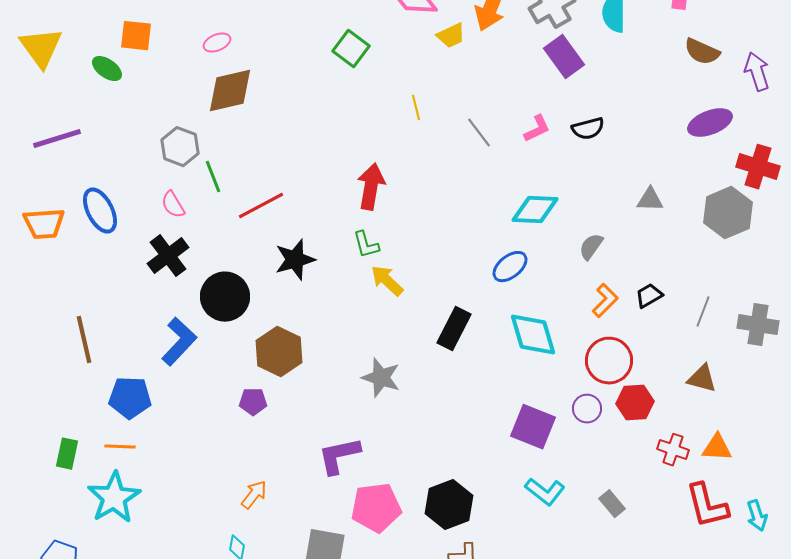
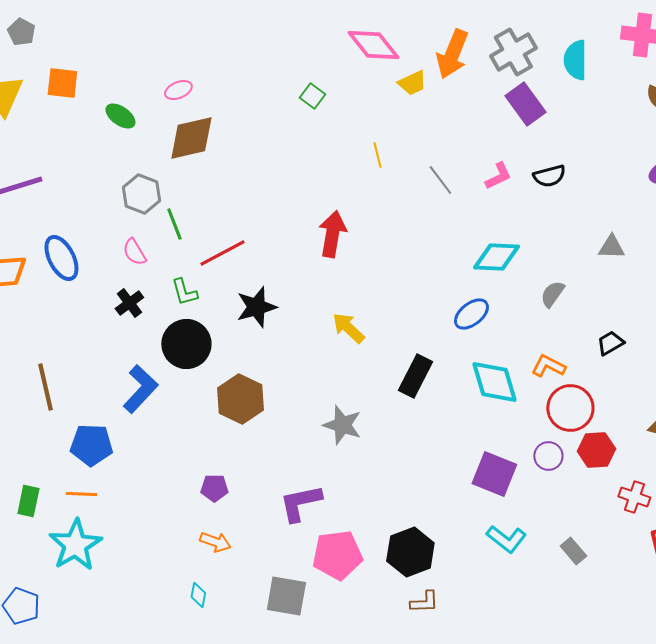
orange square: (136, 36) -> (62, 83), moved
green square: (351, 49) -> (312, 96), size x0.7
green ellipse: (107, 69) -> (120, 116), moved
green L-shape: (366, 245) -> (184, 292), moved
black cross: (168, 256) -> (129, 303), size x0.7
orange L-shape: (605, 301) -> (548, 366), moved, turned -108
purple pentagon: (253, 402) -> (214, 488), moved
orange arrow: (254, 495) -> (215, 542), turned 72

